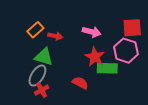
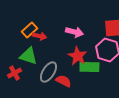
orange rectangle: (35, 30) -> (29, 30), moved
gray ellipse: (37, 76) -> (48, 72), moved
red cross: (42, 90) -> (14, 73), moved

